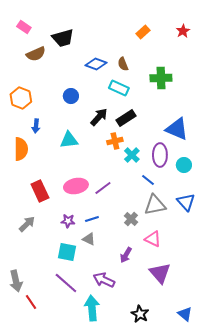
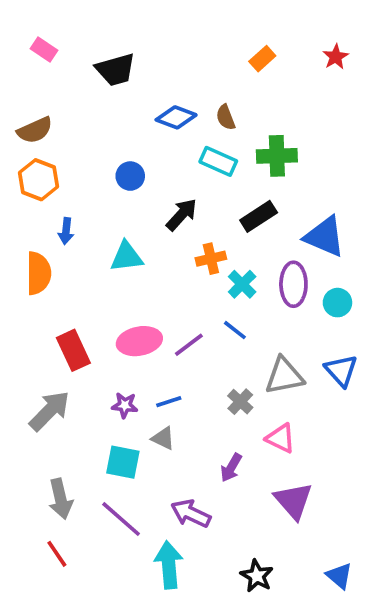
brown semicircle: (36, 54) -> (35, 130), moved
green cross: (161, 78) -> (277, 156), moved
black rectangle: (126, 118) -> (259, 216), moved
blue line: (148, 180) -> (235, 330), moved
gray arrow: (27, 224) -> (50, 411), size x1.4
gray arrow: (16, 281) -> (61, 499), moved

